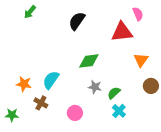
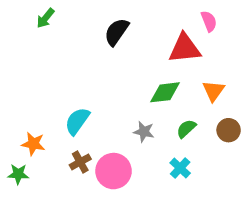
green diamond: (89, 61) -> (165, 92), moved
orange star: (24, 84) -> (33, 144), moved
green semicircle: (114, 93) -> (186, 129), moved
brown cross: (41, 103) -> (80, 162), moved, turned 32
pink circle: (75, 113) -> (114, 171), size x1.5

